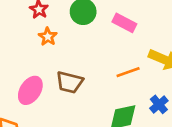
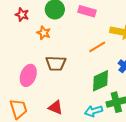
orange star: (48, 37) -> (44, 33), moved

